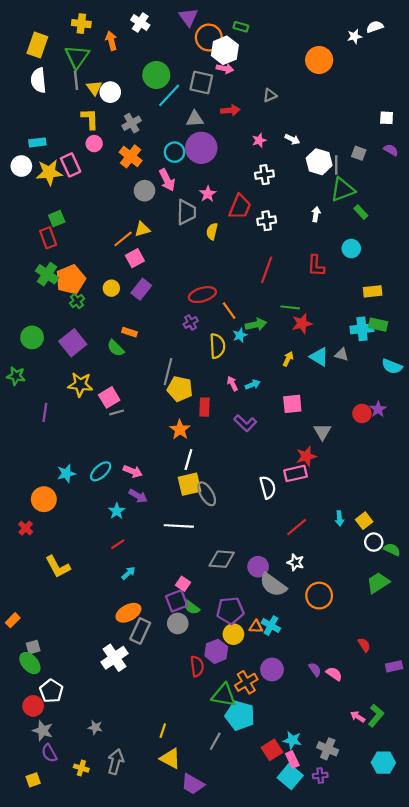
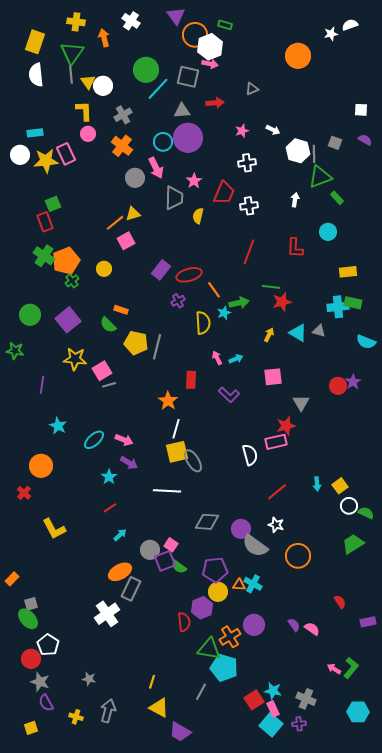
purple rectangle: (141, 289) -> (161, 270), moved
yellow pentagon: (180, 389) -> (136, 343), moved
cyan star: (66, 473) -> (58, 426), moved, turned -30
gray circle: (178, 623) -> (150, 550), moved

